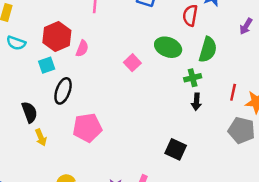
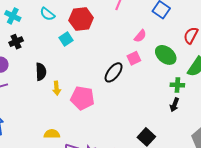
pink semicircle: (82, 49) -> (140, 36), moved
cyan square: (47, 65) -> (66, 39), turned -32
black ellipse: (63, 91) -> (114, 72), moved
yellow arrow: (41, 137) -> (57, 88), moved

